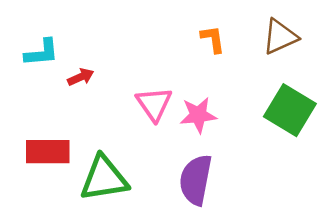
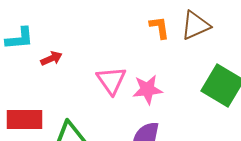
brown triangle: (280, 37) -> (195, 25), moved

